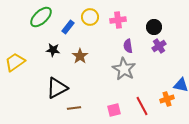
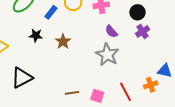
purple semicircle: (128, 46) -> (111, 31), turned -32
black triangle: (57, 88) -> (22, 78), moved
brown line: (74, 108) -> (72, 93), moved
pink square: (114, 110) -> (97, 96), turned 32

